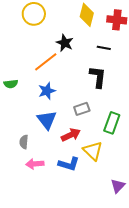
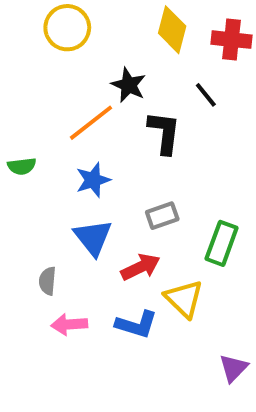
black line: (104, 48) -> (206, 95), turned 40
black L-shape: (98, 77) -> (164, 133), moved

